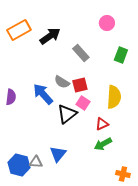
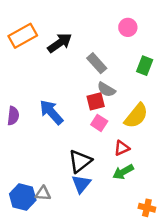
gray semicircle: (62, 82) -> (106, 89), moved
yellow semicircle: (114, 97) -> (136, 116), turned 35
black triangle: (67, 114) -> (80, 161), moved
blue triangle: (58, 154) -> (81, 184), moved

